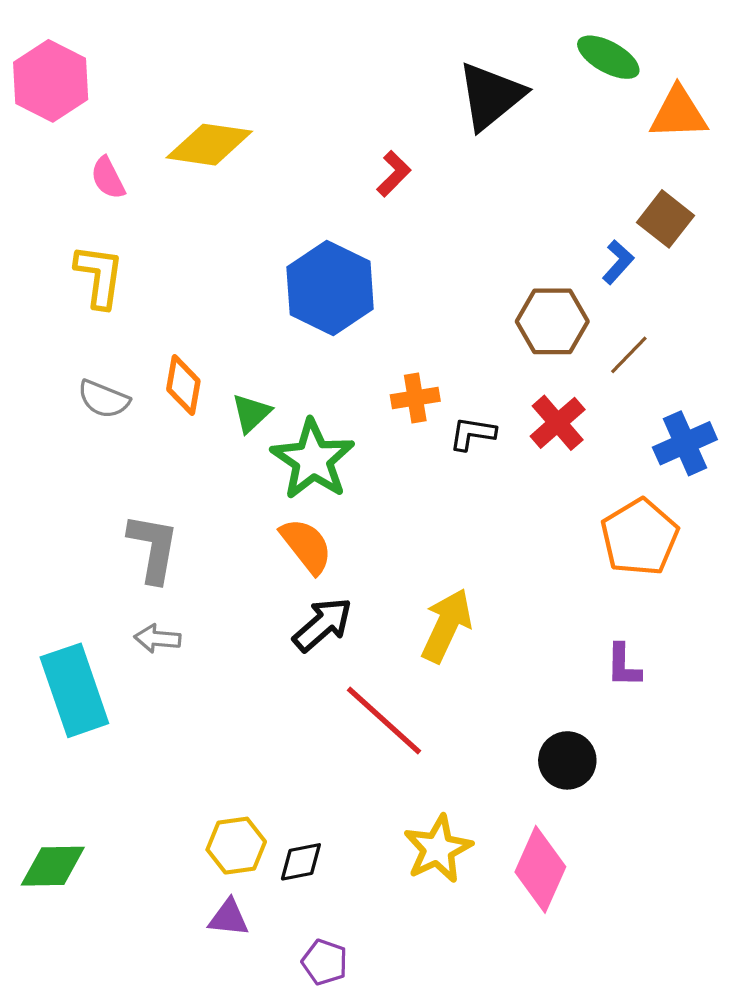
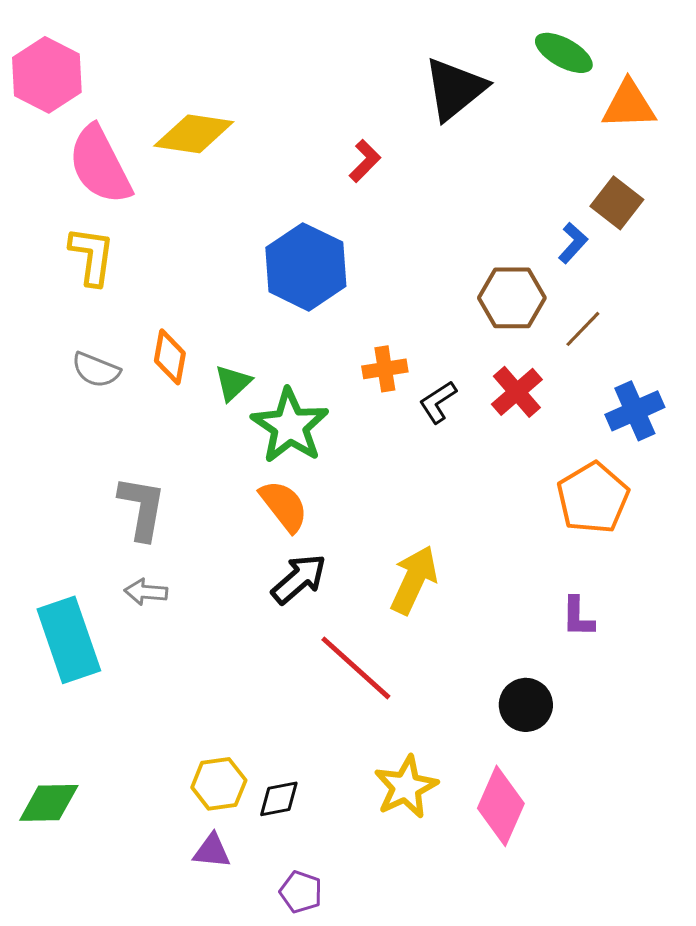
pink semicircle: (108, 178) -> (100, 165), size x2.0
black L-shape: (472, 434) -> (438, 402), turned -42

